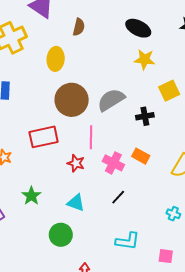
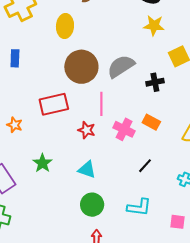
black line: (118, 197) -> (145, 166), moved
green circle: (61, 235) -> (92, 205), moved

